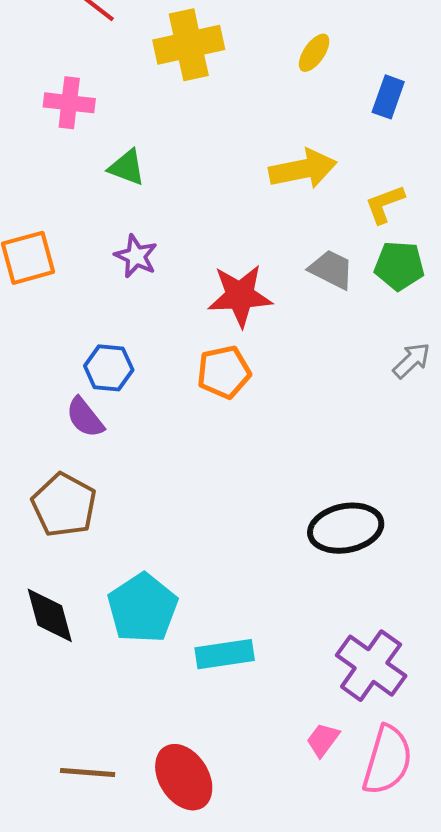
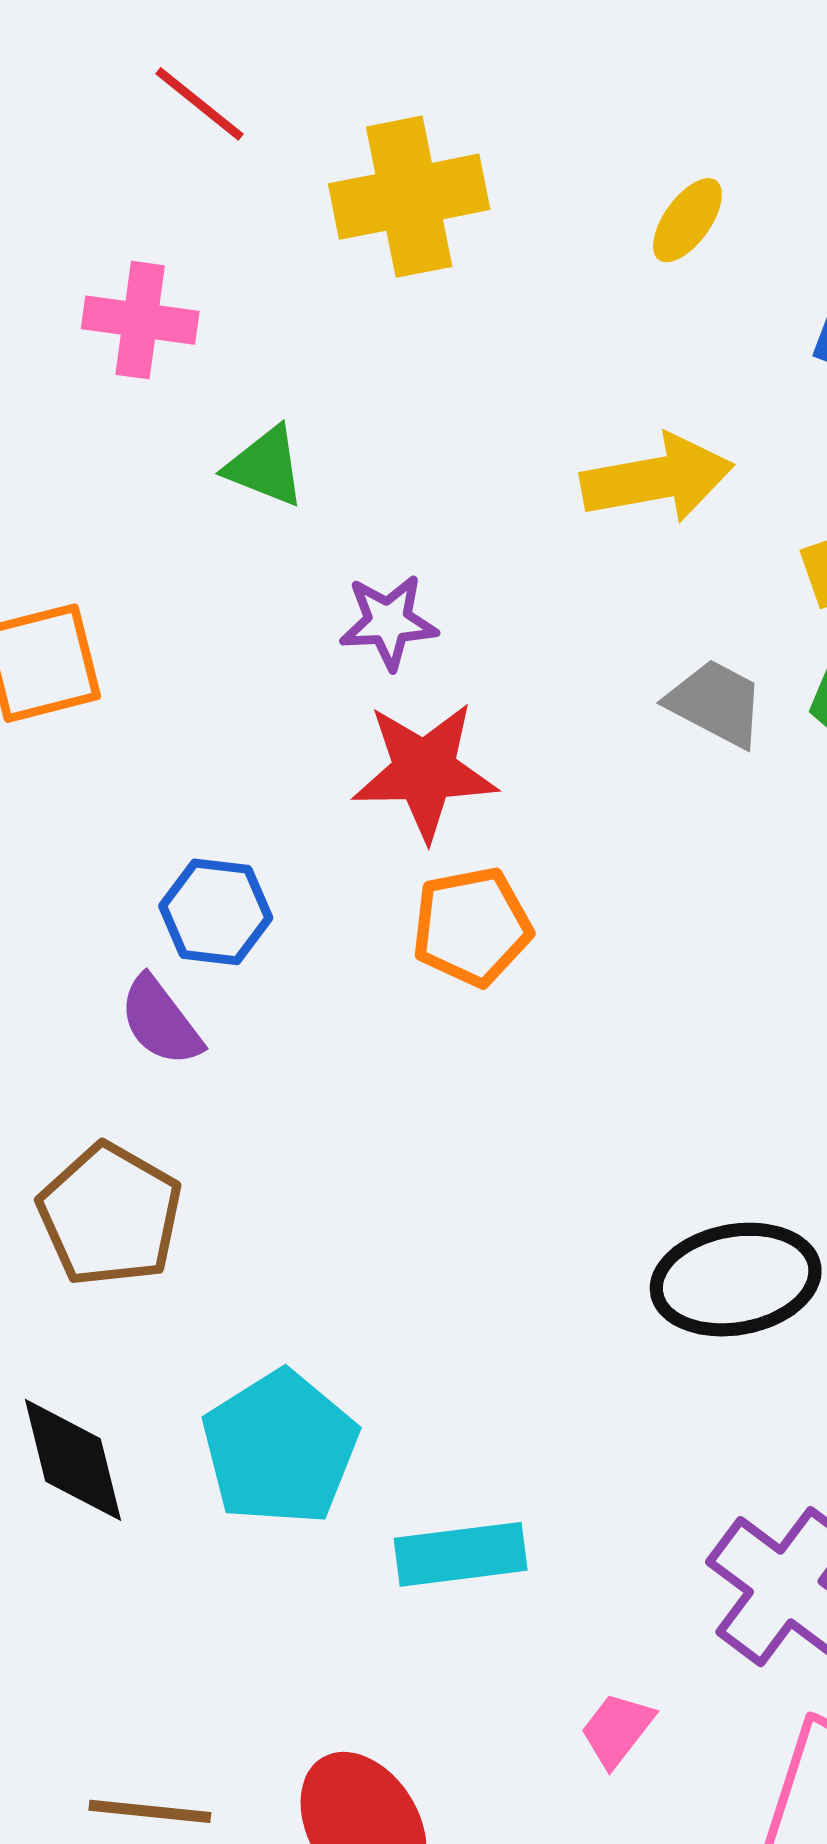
purple star: (136, 256) -> (388, 622), moved, turned -30
red star: (240, 296) -> (424, 771), moved
pink trapezoid: (323, 740) -> (617, 1730), moved

